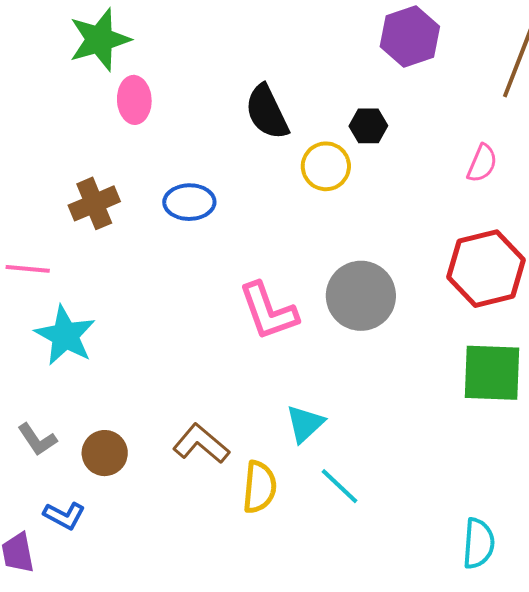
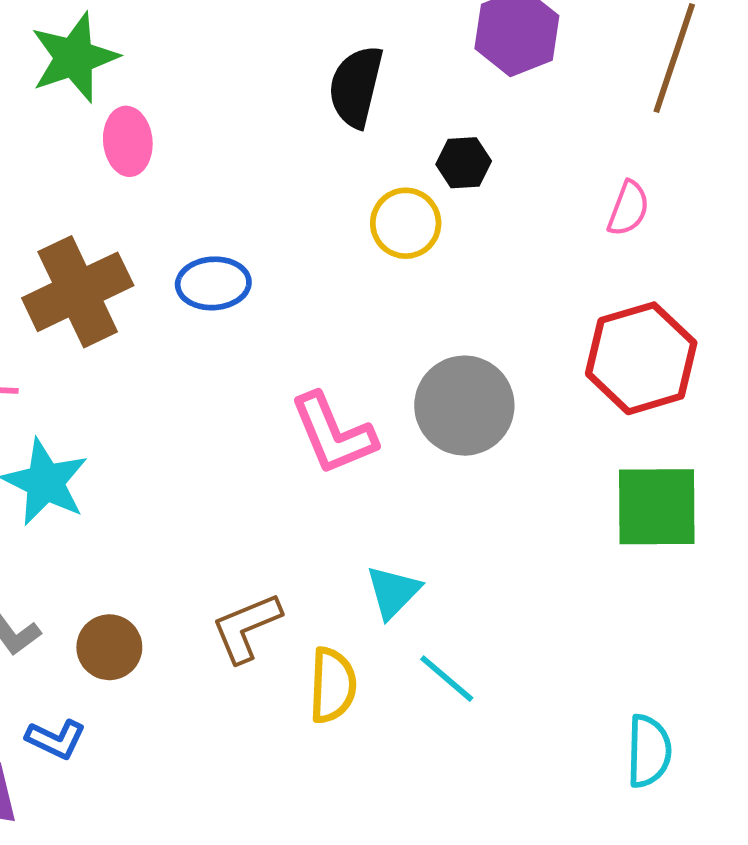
black semicircle: (267, 112) -> (356, 86), moved, turned 42
brown cross: (94, 203) -> (78, 292), size x1.5
brown L-shape: (201, 444) -> (246, 627), turned -60

